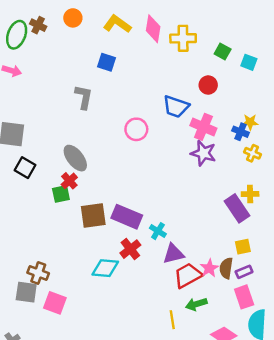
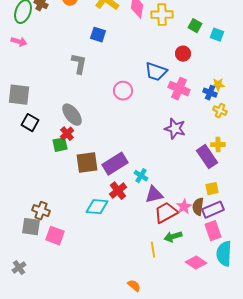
purple star: (203, 153) -> (175, 129), moved
purple rectangle: (127, 217) -> (115, 164), turned -55
purple rectangle: (244, 272) -> (213, 210), size x1.5

